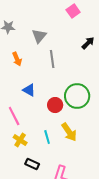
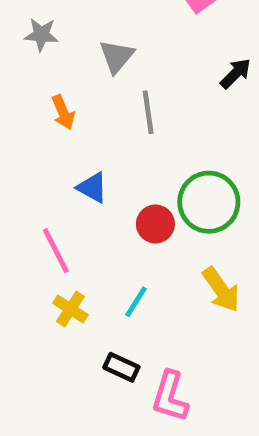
yellow arrow: (69, 132) -> (221, 290), moved
cyan line: (47, 137) -> (136, 302), turned 48
black rectangle: (32, 164) -> (121, 367), moved

